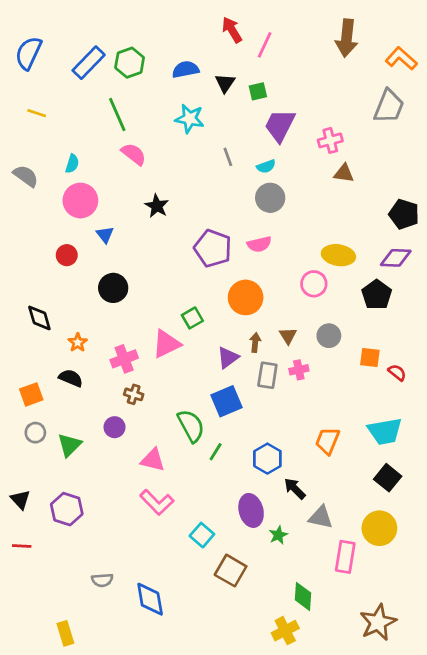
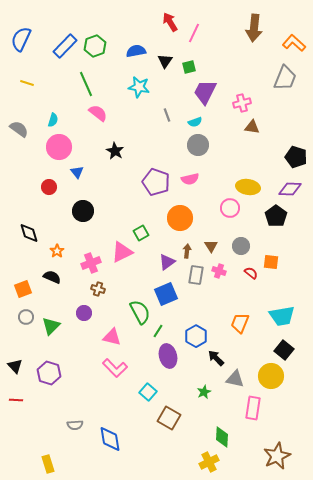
pink cross: (299, 370) -> (219, 271), turned 32
red semicircle: (397, 373) -> (251, 273), moved
purple ellipse: (251, 510) -> (168, 356), moved
yellow circle: (379, 528) -> (271, 376), moved

